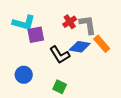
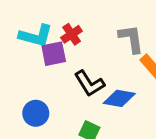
red cross: (70, 22) -> (72, 34), moved
blue diamond: (80, 47) -> (119, 98), moved

